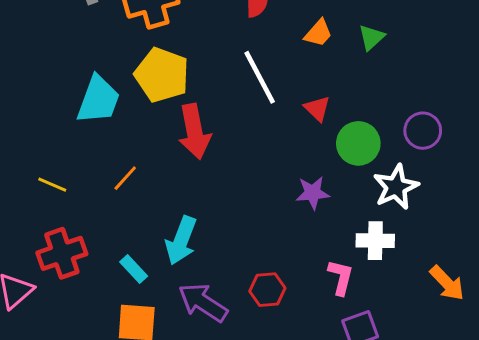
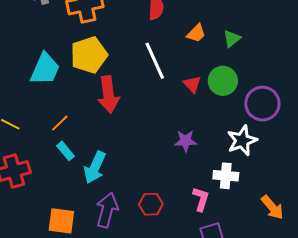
yellow pentagon: (162, 75) -> (89, 55), turned 30
purple circle: (423, 131) -> (262, 104), size x1.4
green circle: (358, 143) -> (223, 81), moved
cyan rectangle: (134, 269) -> (66, 151), moved
purple arrow: (203, 302) -> (107, 210), turned 68

